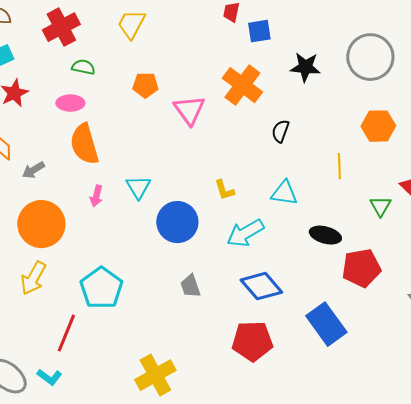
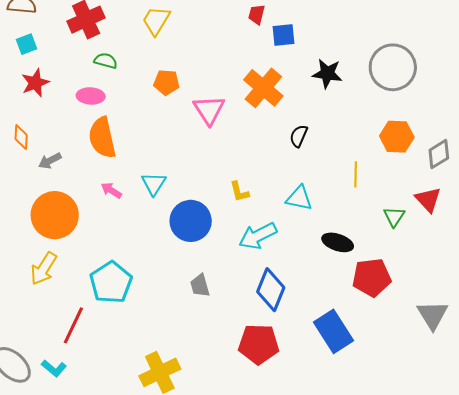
pink arrow: (96, 196) -> (111, 190), turned 105
blue diamond: (261, 286) -> (271, 290), turned 60

